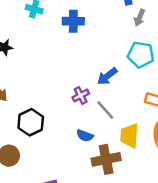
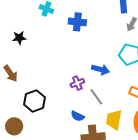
blue arrow: (107, 76) -> (101, 69), turned -132

